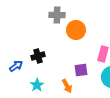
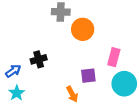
cyan star: (37, 85) -> (17, 93), moved

